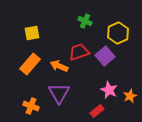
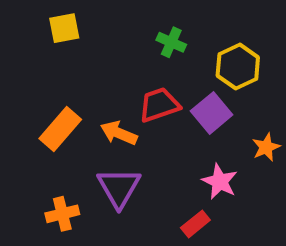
yellow square: (32, 33) -> (64, 28), moved
orange star: (130, 96) -> (266, 147), moved
orange cross: (31, 106) -> (62, 214), turned -35

